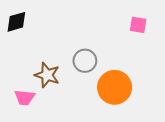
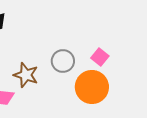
pink square: (138, 25) -> (100, 57), moved, turned 30

